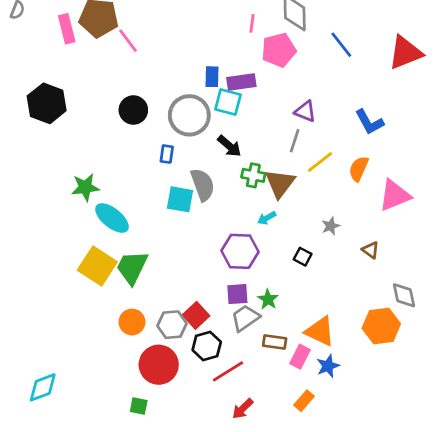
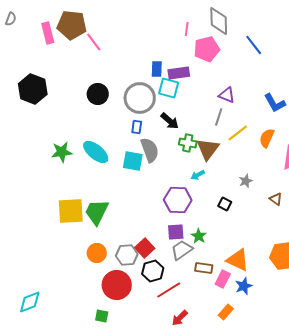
blue rectangle: (167, 154) -> (137, 127), moved
cyan ellipse: (112, 218) -> (96, 152), moved
yellow square: (97, 266) -> (71, 211), turned -36

